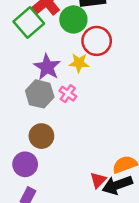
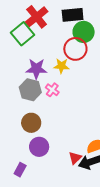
green circle: (73, 19) -> (84, 32), moved
purple star: (47, 67) -> (36, 69), turned -30
purple circle: (25, 164) -> (39, 147), moved

